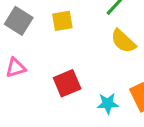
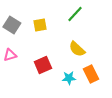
yellow semicircle: (123, 41) -> (77, 49), moved

